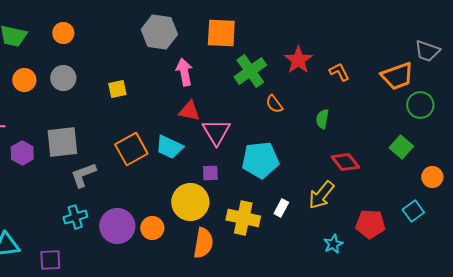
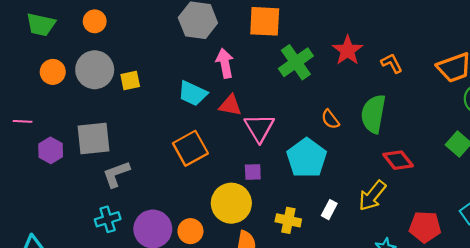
gray circle: (63, 78) -> (95, 70), size x1.4
yellow square: (117, 89) -> (130, 81), moved
orange semicircle: (274, 104) -> (330, 119), moved
green semicircle: (322, 119) -> (373, 114), size x1.8
cyan trapezoid: (169, 147) -> (193, 93), moved
orange square: (131, 149) -> (190, 148), moved
cyan pentagon: (260, 160) -> (307, 158), turned -30
yellow cross: (243, 218) -> (288, 220), size x0.7

